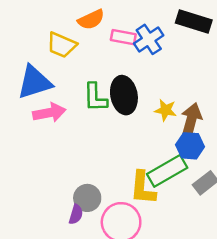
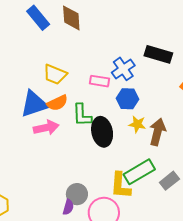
orange semicircle: (91, 20) -> (57, 103), moved
pink rectangle: (123, 37) -> (100, 81), moved
black ellipse: (124, 95) -> (102, 132), moved
blue hexagon: (190, 146) -> (127, 99), moved

